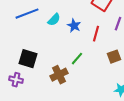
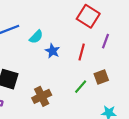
blue star: (74, 26) -> (52, 51), moved
green line: (77, 59) -> (81, 87), moved

